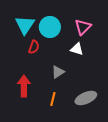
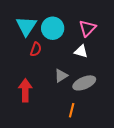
gray ellipse: (86, 98) -> (84, 83), moved
orange line: (53, 99) -> (72, 110), moved

